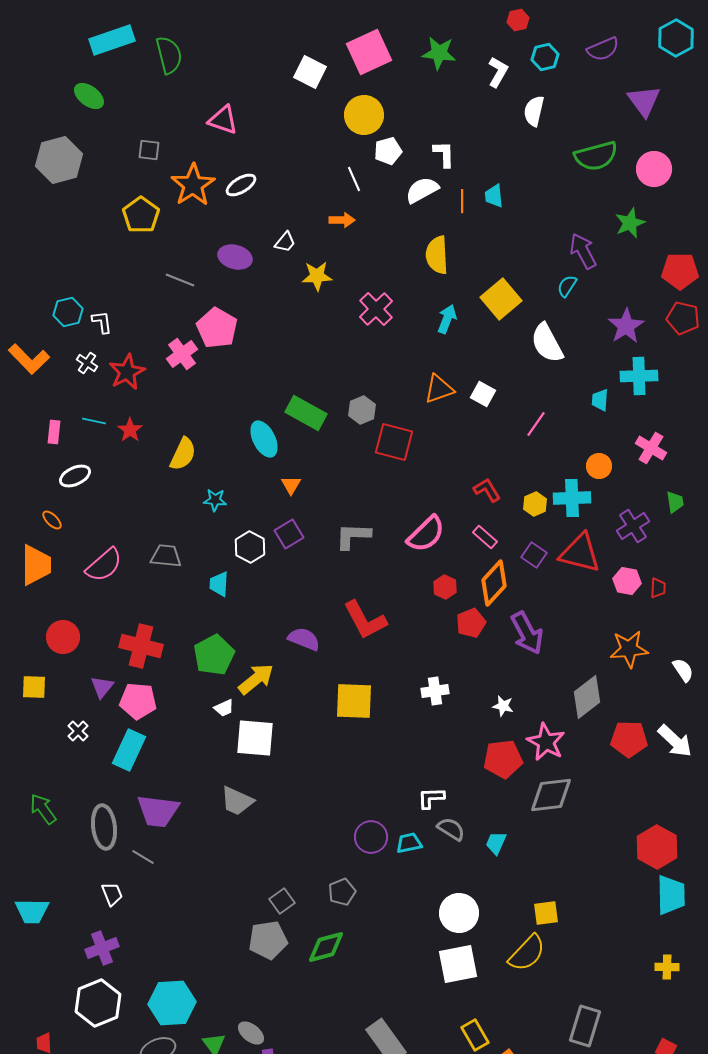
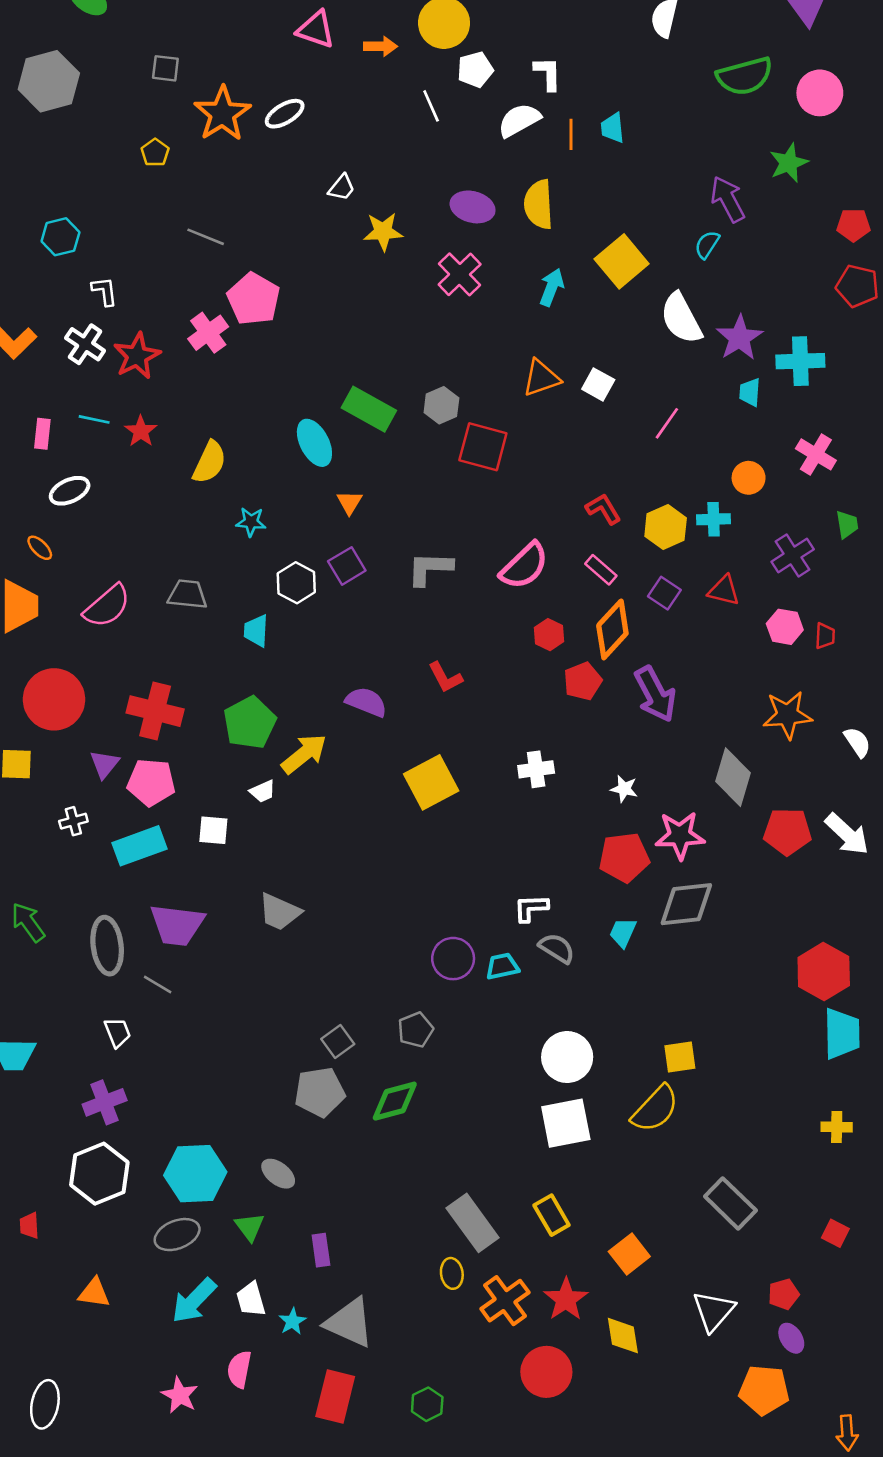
pink triangle: (223, 120) -> (316, 29), moved
yellow pentagon: (141, 215) -> (155, 153), size x0.6
orange arrow: (342, 220) -> (381, 46), moved
purple ellipse: (235, 257) -> (473, 207), moved
red pentagon: (680, 271) -> (853, 225), size x0.7
cyan hexagon: (68, 312) -> (60, 237), moved
purple star: (626, 326) -> (739, 338), moved
white cross: (87, 363) -> (85, 344), size x1.4
cyan cross: (572, 498) -> (714, 519), size x0.7
yellow hexagon: (535, 504) -> (666, 527), size x1.4
red triangle: (580, 553) -> (724, 591), size x0.6
red L-shape: (365, 620) -> (445, 677), size x0.6
red circle: (63, 637) -> (54, 699), size x1.4
gray diamond: (587, 697) -> (733, 777), turned -36
yellow square: (354, 701) -> (431, 782), turned -30
white cross: (78, 731) -> (73, 821), turned 30
white square: (255, 738) -> (213, 830), moved, size x0.6
pink star: (546, 742) -> (680, 835), turned -30
cyan rectangle: (129, 750) -> (140, 846), turned 45
cyan trapezoid: (496, 843) -> (623, 933), moved
gray rectangle: (585, 1026) -> (730, 1203), turned -63
gray ellipse: (251, 1033) -> (278, 1174), moved
yellow rectangle: (475, 1035) -> (552, 1215), moved

